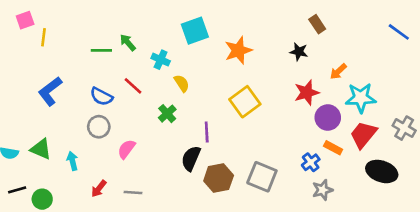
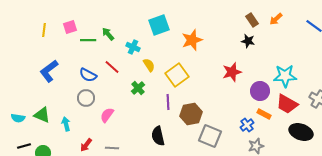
pink square: (25, 20) -> (70, 27), moved
black star: (299, 52) -> (248, 41), moved
orange arrow: (338, 71) -> (276, 19), moved
red star: (307, 93) -> (232, 72), moved
yellow square: (245, 102) -> (177, 75), moved
red trapezoid: (363, 135) -> (287, 104), turned -100
black semicircle: (191, 158) -> (158, 136), moved, turned -36
brown hexagon: (219, 178) -> (191, 114), moved

